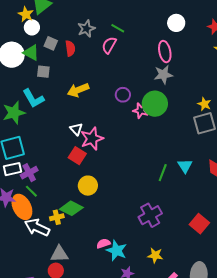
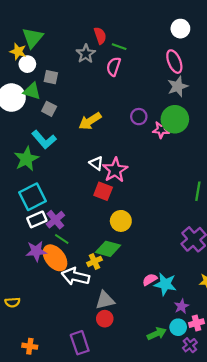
red semicircle: (70, 48) -> (100, 36), moved
gray square: (43, 72) -> (49, 109), turned 32

